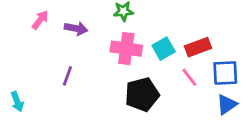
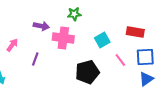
pink arrow: (40, 20) -> (12, 45), moved
red rectangle: (198, 47) -> (135, 32), moved, turned 30
pink cross: (126, 49) -> (63, 38), moved

